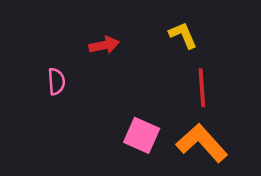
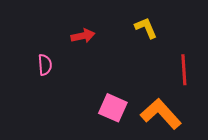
red line: (202, 88) -> (184, 70), moved

